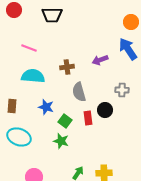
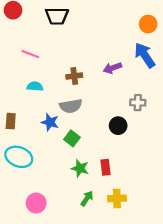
cyan semicircle: (33, 76) -> (35, 86), size x0.6
gray semicircle: (79, 92) -> (71, 106), moved, turned -84
red rectangle: (88, 118) -> (105, 167), moved
green star: (61, 141) -> (80, 168), moved

